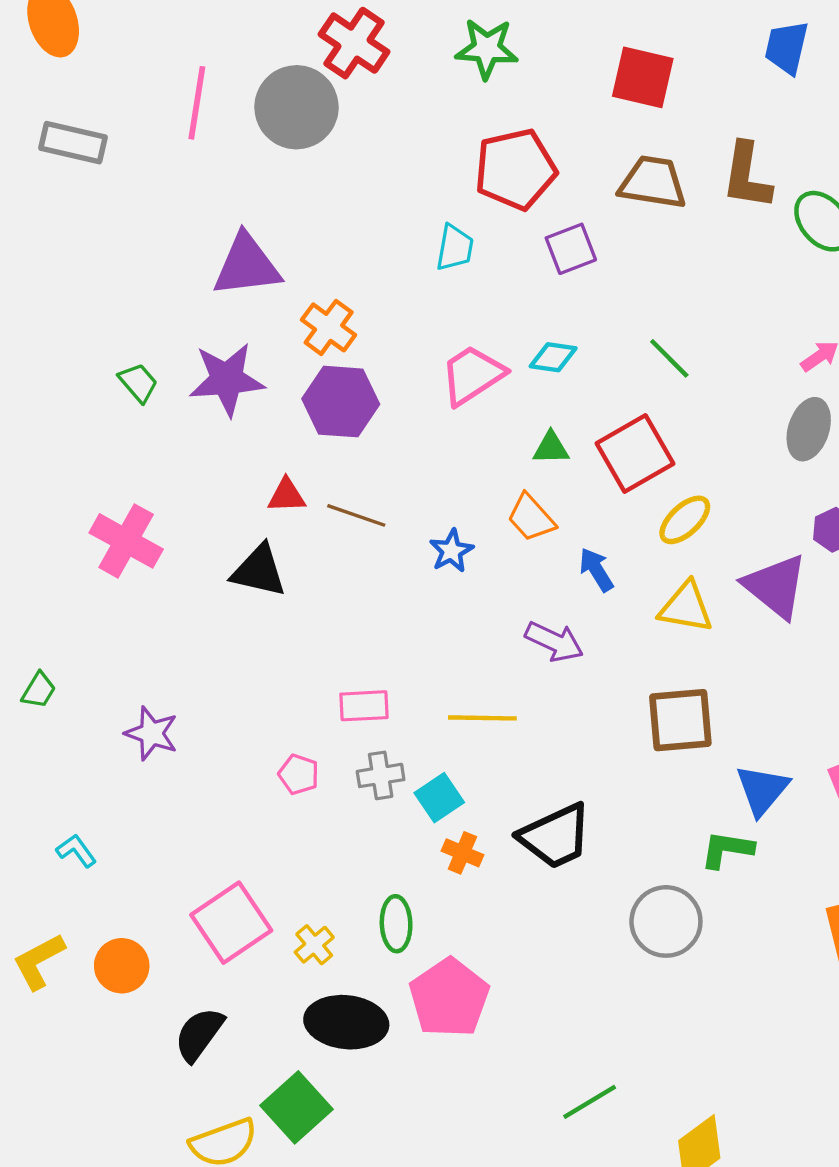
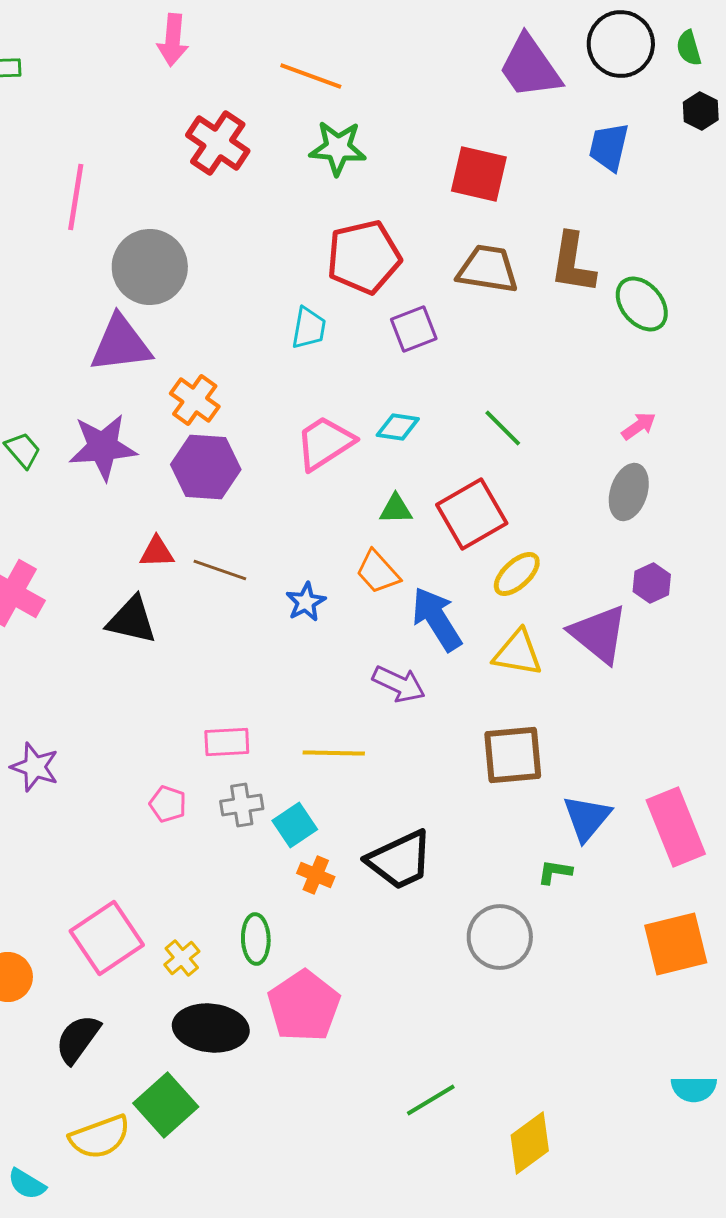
gray circle: (296, 107) -> (150, 267), moved
blue arrow: (596, 570) -> (437, 619), size x1.6
green L-shape: (727, 850) -> (555, 872), size x0.7

